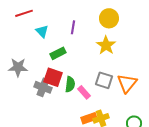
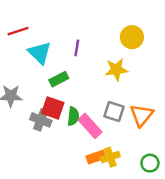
yellow circle: (109, 18) -> (132, 37), moved
cyan triangle: (42, 31) -> (40, 53), size x1.5
yellow star: (106, 45) -> (116, 70), turned 30
pink rectangle: (84, 92) -> (90, 126), size x1.5

